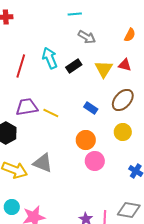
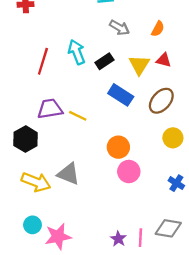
orange semicircle: (130, 35) -> (158, 29), moved
blue rectangle: (91, 108) -> (121, 95), moved, size x1.5
yellow circle: (123, 132) -> (173, 138), moved

